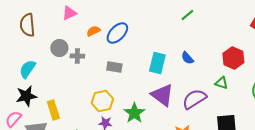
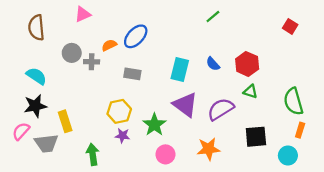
orange semicircle: (93, 31) -> (109, 45), moved
red hexagon: (233, 58) -> (247, 64), moved
cyan semicircle: (27, 69) -> (36, 76), turned 90

